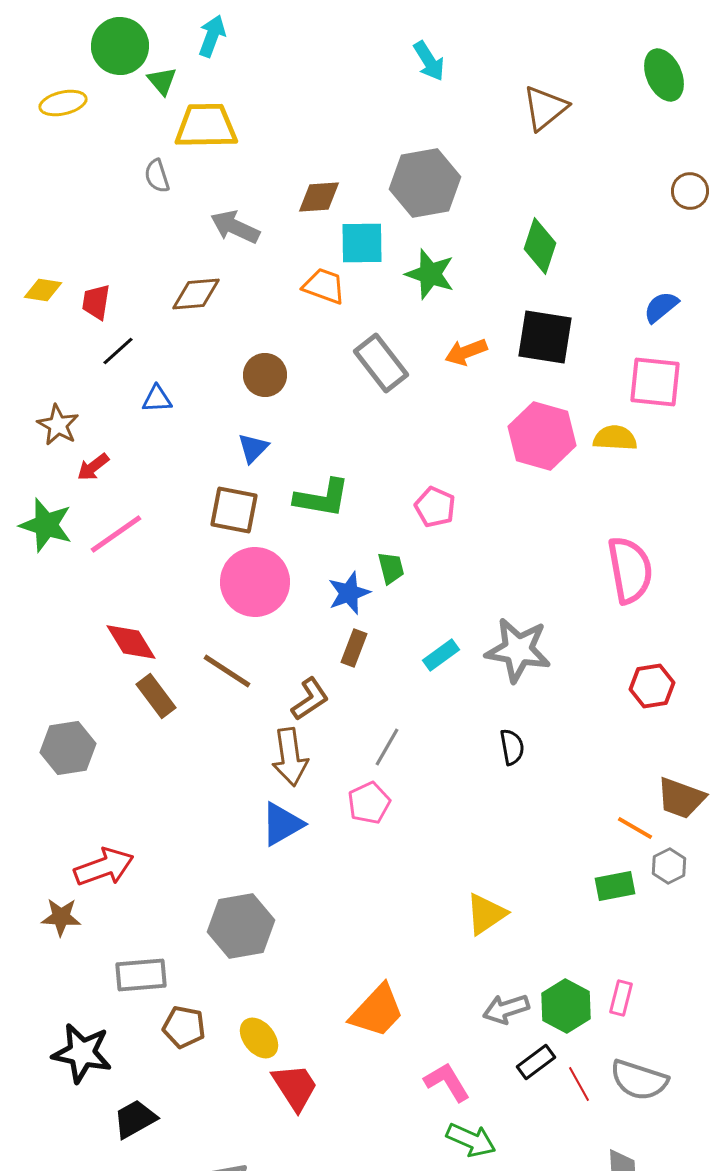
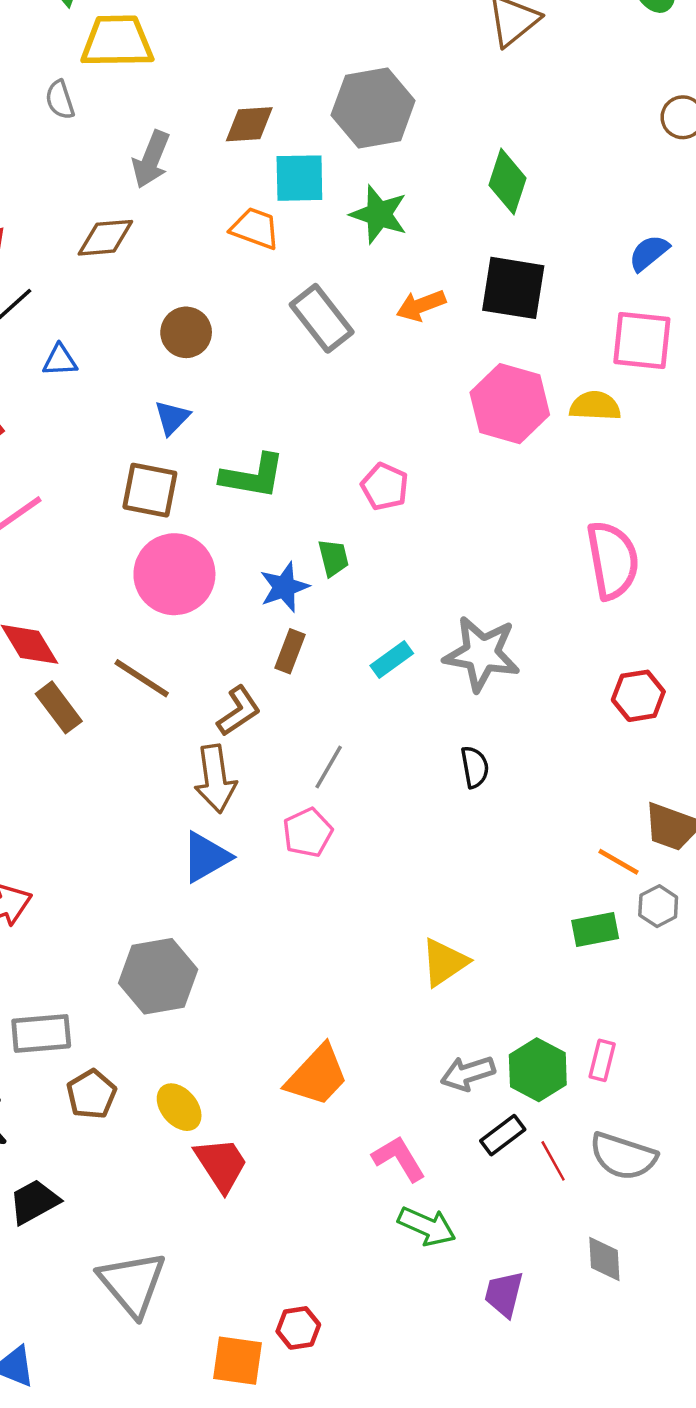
gray arrow: (235, 227) -> (151, 159), turned -93
brown pentagon: (184, 1027) -> (91, 1094), turned 30

